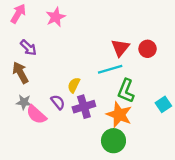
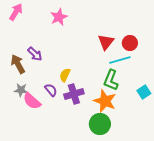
pink star: (56, 17) -> (59, 17), moved
purple arrow: (28, 48) -> (35, 54), moved
cyan line: (110, 69) -> (120, 60), moved

